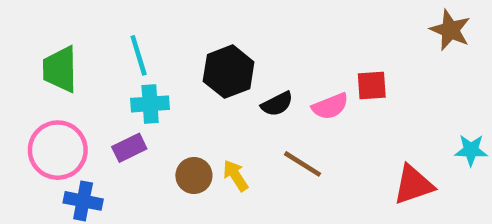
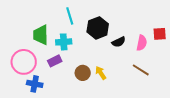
cyan line: (139, 55) -> (70, 16), moved
green trapezoid: (60, 69) -> (41, 35), moved
pink semicircle: (330, 106) -> (142, 43), turned -56
brown line: (302, 164) -> (141, 70), moved

